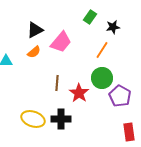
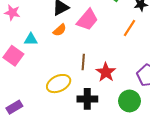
green circle: (102, 78) -> (129, 101), moved
yellow ellipse: (33, 119) -> (59, 84), moved, turned -45

